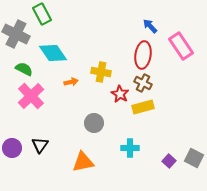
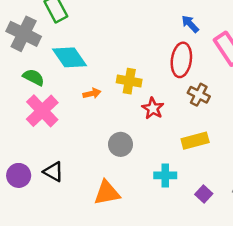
brown cross: (143, 83) -> (199, 95), moved
yellow rectangle: (143, 107) -> (195, 141), moved
black triangle: (40, 145) -> (53, 172), turned -36
purple square: (169, 161) -> (204, 194), moved

